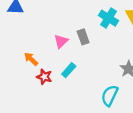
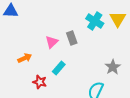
orange arrow: (31, 59) -> (25, 58), turned 112
red star: (44, 77) -> (40, 82), moved

